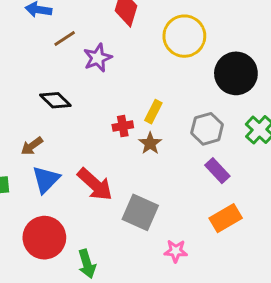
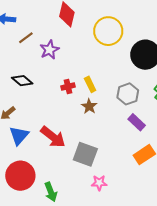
yellow rectangle: (153, 112) -> (90, 84), turned -49
red cross: (123, 126) -> (68, 86), moved
pink star: (176, 251) -> (99, 183), moved

